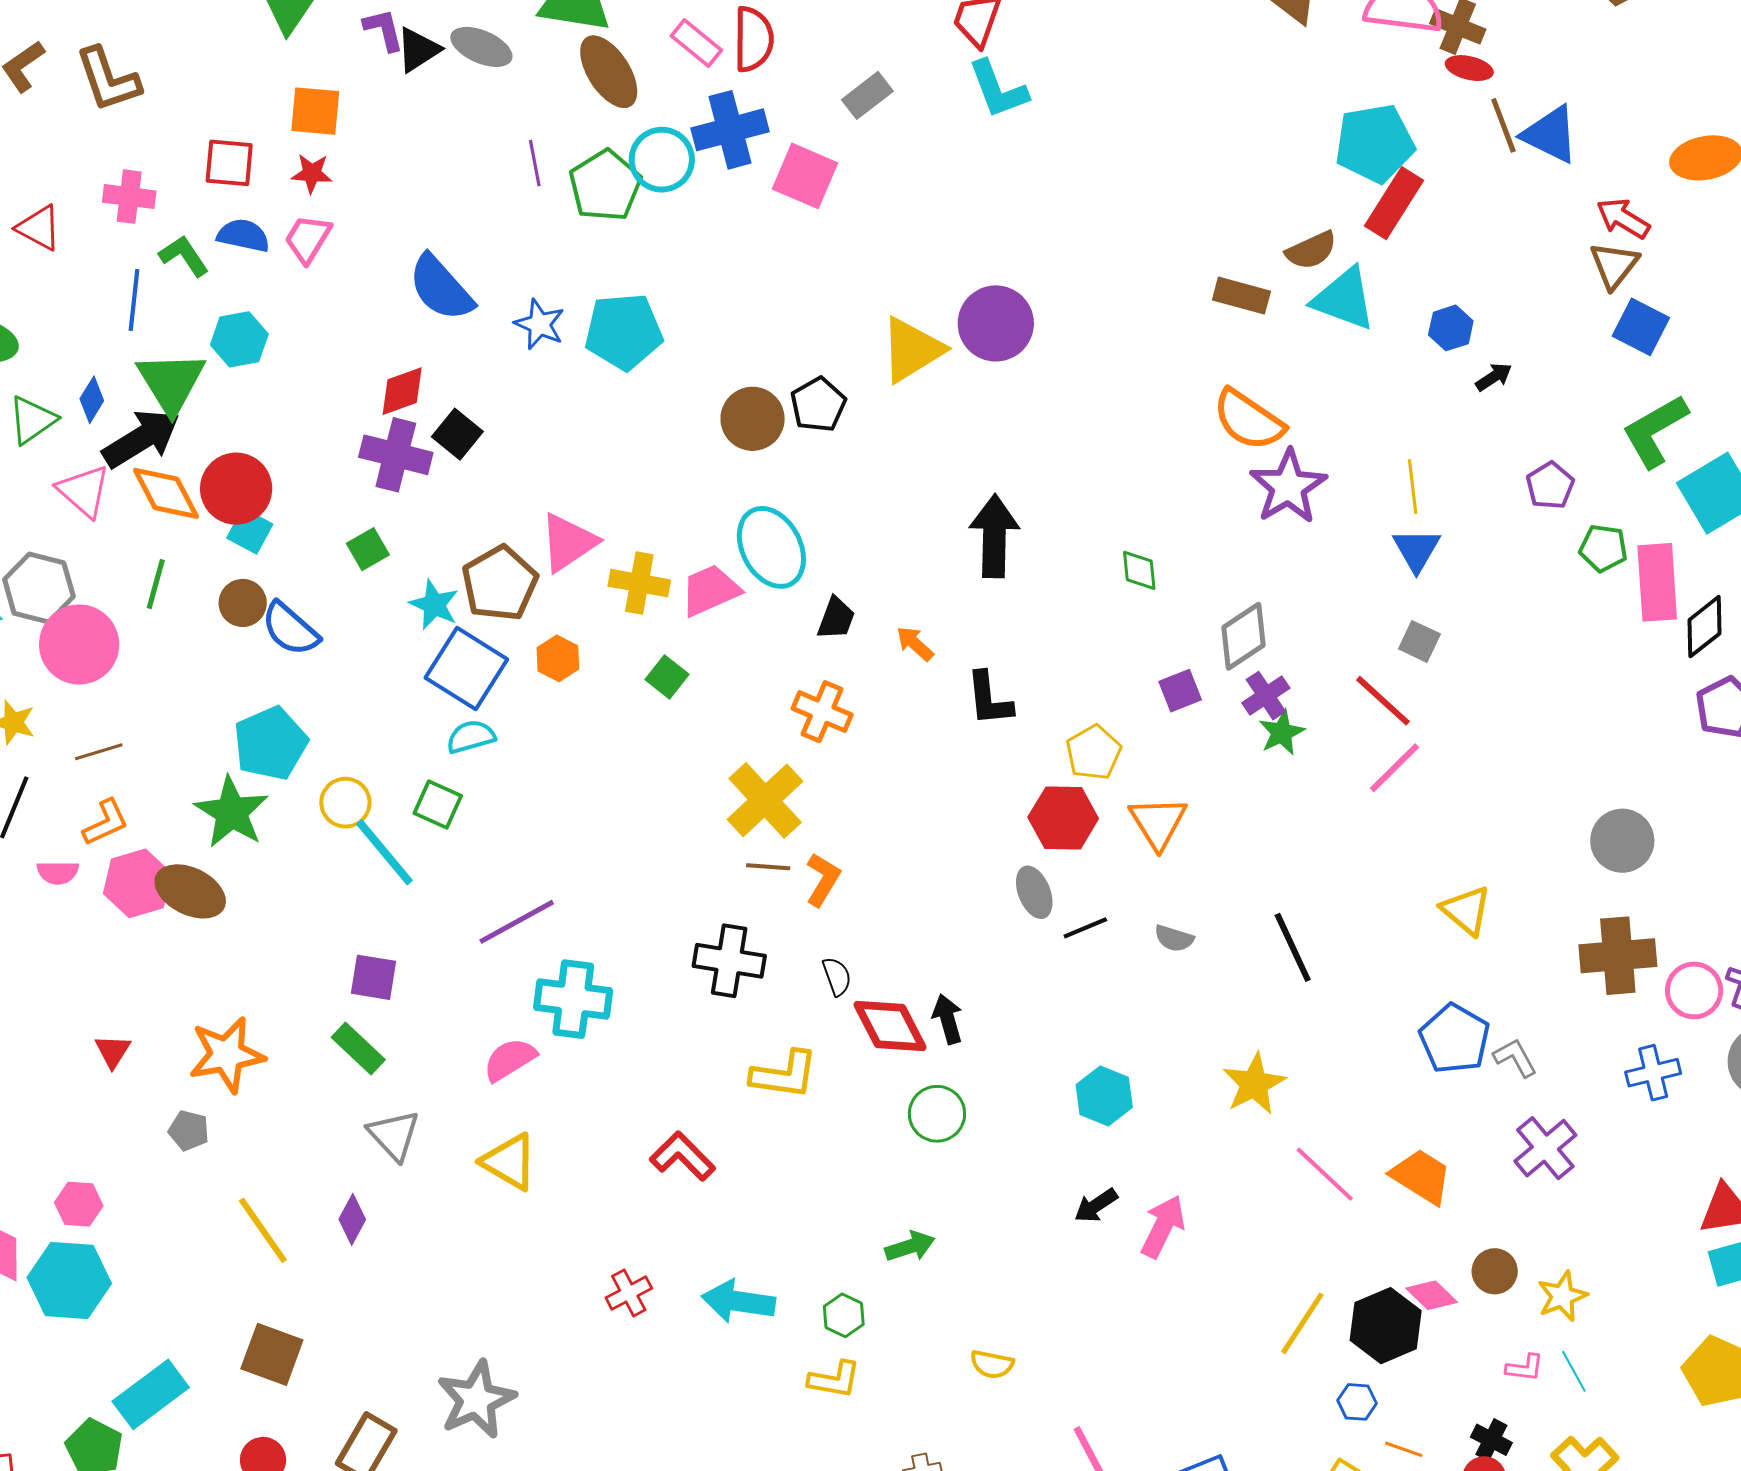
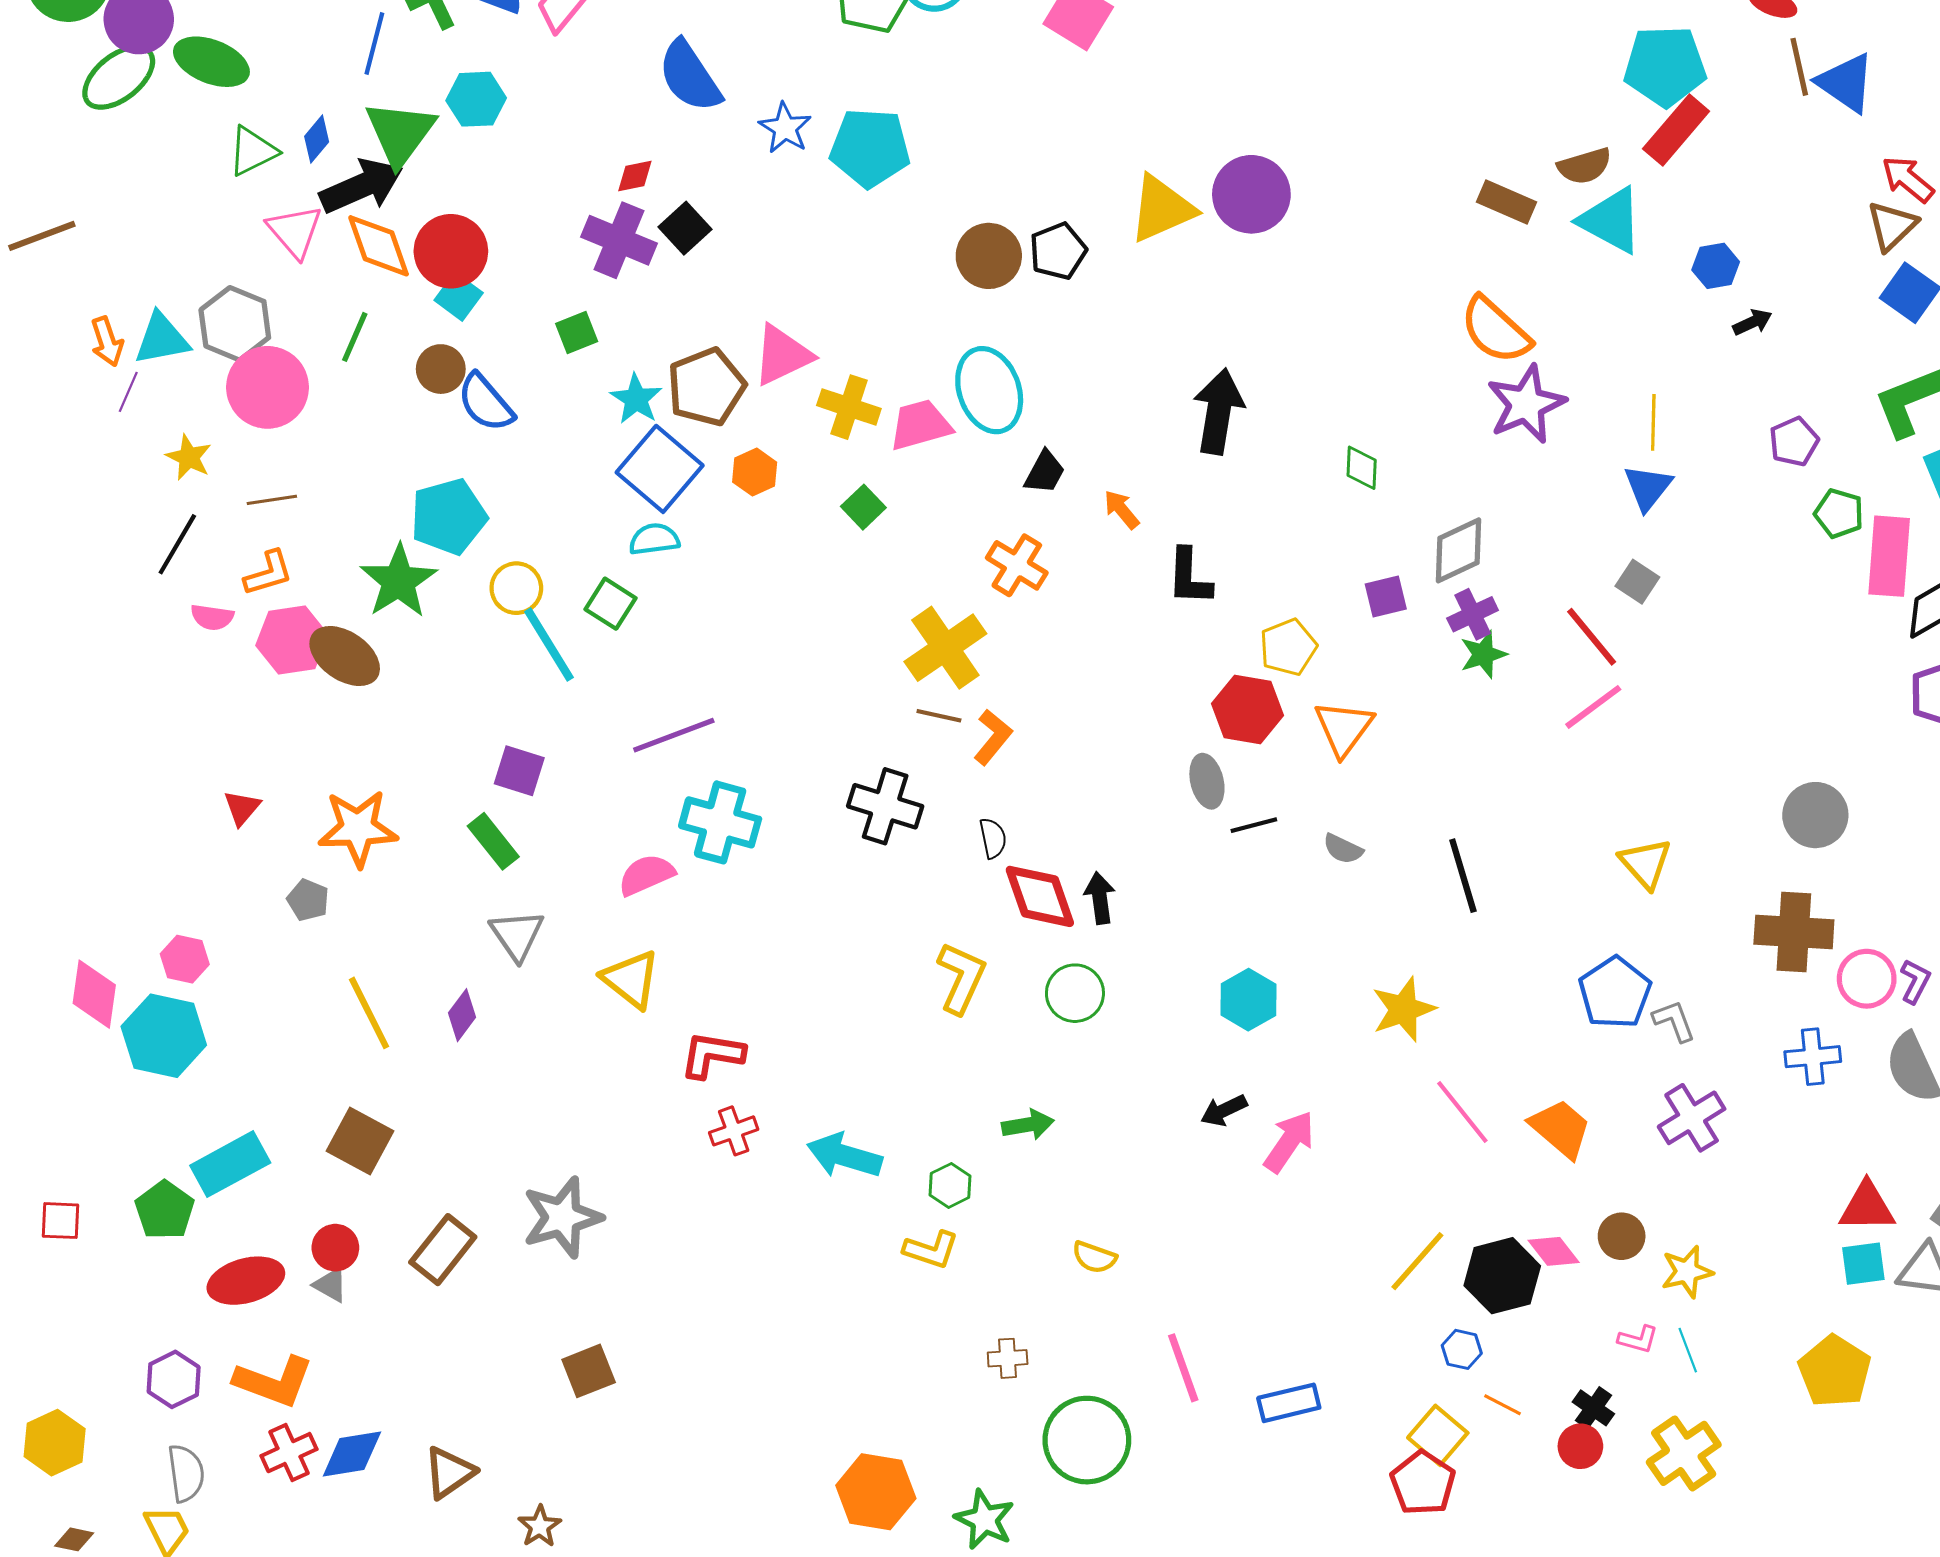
red diamond: (402, 391) -> (635, 176), size x0.7
yellow L-shape: (784, 1075) -> (961, 978), moved, turned -82
red L-shape: (682, 1156) -> (712, 1055), moved, turned -44

